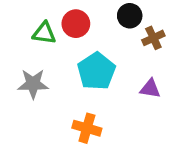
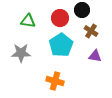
red circle: (76, 24) -> (60, 18), moved
brown cross: (153, 38) -> (91, 31), moved, turned -32

